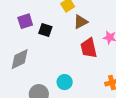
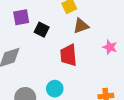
red trapezoid: (89, 48) -> (68, 55), moved

